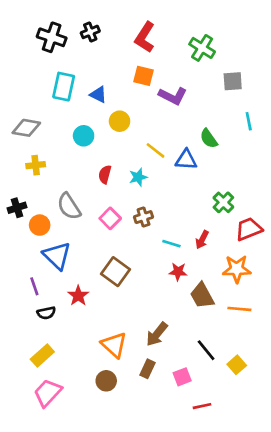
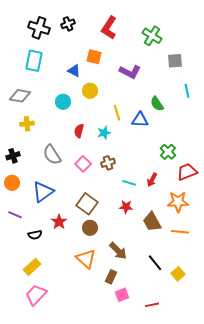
orange square: (143, 76) -> (94, 57), moved
cyan rectangle: (64, 87) -> (34, 61), moved
yellow line: (155, 150) -> (117, 113), turned 35
orange circle: (40, 225) -> (12, 183), moved
blue triangle: (57, 256) -> (43, 192), turned 40
red star: (178, 272) -> (126, 207), moved
purple line: (34, 286) -> (15, 215), moved, turned -48
brown arrow: (157, 334) -> (118, 251), turned -84
pink square: (182, 377) -> (122, 295), moved
brown circle: (106, 381) -> (90, 228), moved

